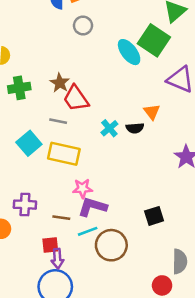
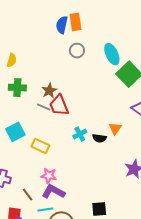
cyan ellipse: (129, 52) -> (112, 54), moved
gray line: (58, 121) -> (44, 107), moved
yellow rectangle: (64, 154) -> (40, 146), size x0.7
brown line: (61, 218) -> (28, 195), turned 32

